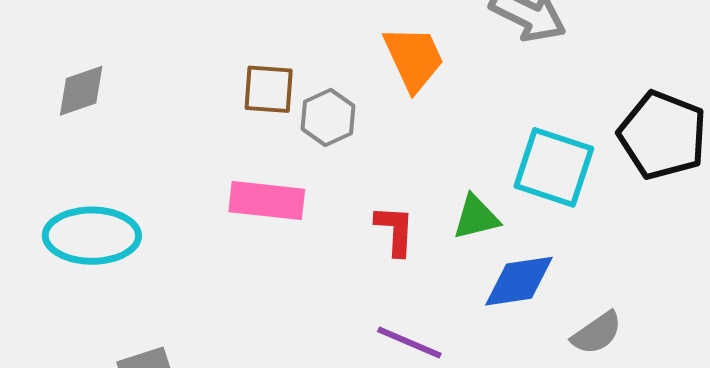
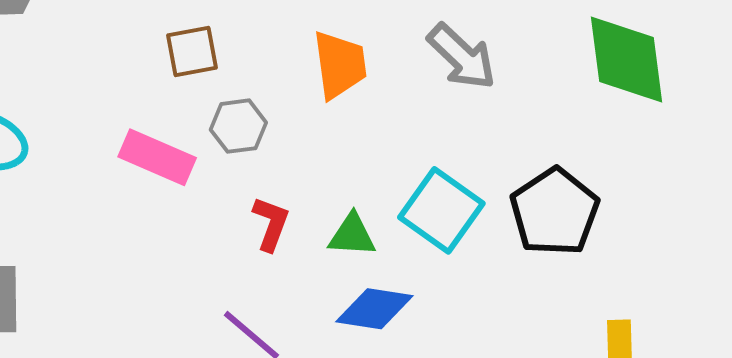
brown square: (269, 89) -> (192, 51), turned -32
gray hexagon: (328, 117) -> (238, 126), moved

